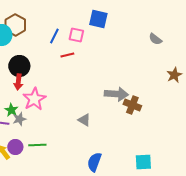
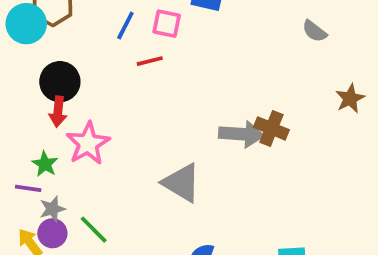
brown cross: (132, 105) -> (271, 128), moved
gray star: (19, 119) -> (52, 209), moved
gray triangle: (84, 120) -> (182, 183), size x1.6
green line: (37, 145) -> (94, 230), turned 48

